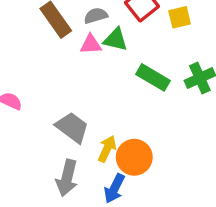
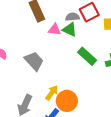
gray semicircle: (96, 16) -> (72, 17), moved
gray trapezoid: (72, 127) -> (34, 61), moved

